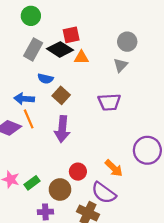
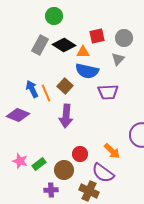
green circle: (31, 16) -> (54, 16), moved
red square: (71, 35) -> (97, 36), moved
blue semicircle: (45, 79) -> (87, 71), moved, size x1.6
blue arrow: (24, 99) -> (32, 89), turned 60
orange line: (29, 119) -> (46, 93), moved

